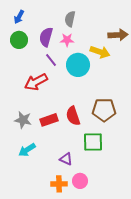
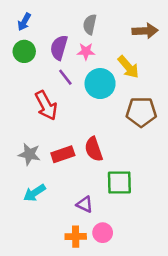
brown arrow: (118, 35) -> (145, 31), moved
yellow arrow: (100, 52) -> (128, 67), turned 30
red arrow: (36, 82) -> (46, 105), turned -90
brown pentagon: (104, 110) -> (141, 112), moved

